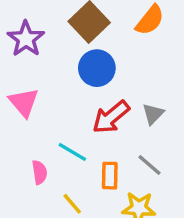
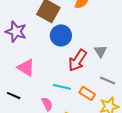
orange rectangle: (110, 176) -> (87, 93), turned -42

